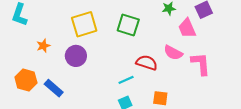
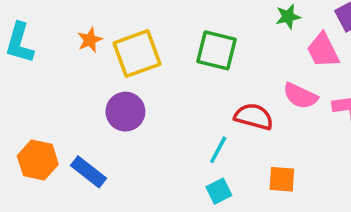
orange star: (43, 46) -> (90, 40), moved
cyan line: (126, 80) -> (218, 150), turned -35

